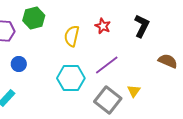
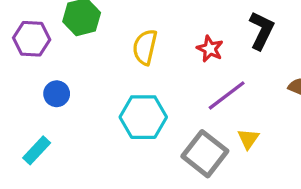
red star: (103, 26) -> (210, 49), moved
purple line: (107, 65) -> (227, 95), moved

